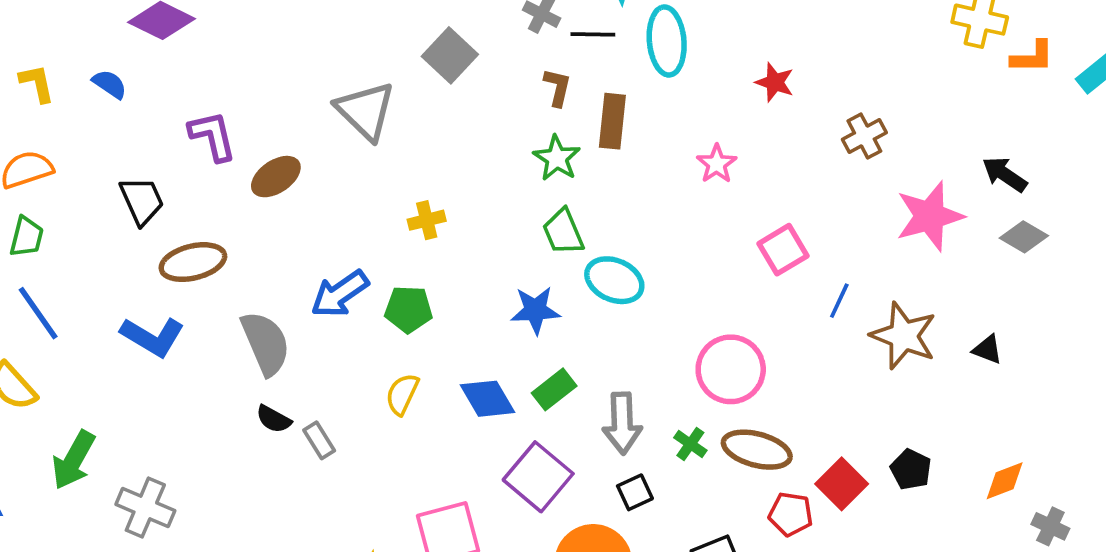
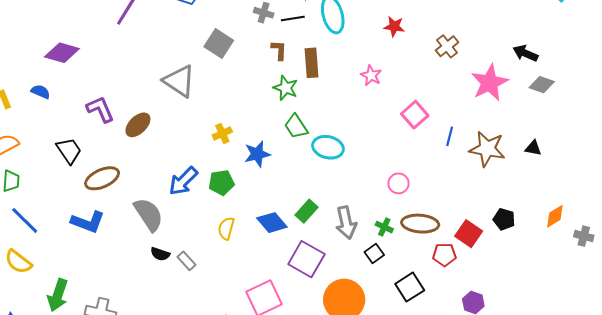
blue star: (535, 310) -> (257, 154), moved
pink circle: (731, 369) -> (398, 183), size x0.6
black square: (635, 492) -> (374, 253), moved

